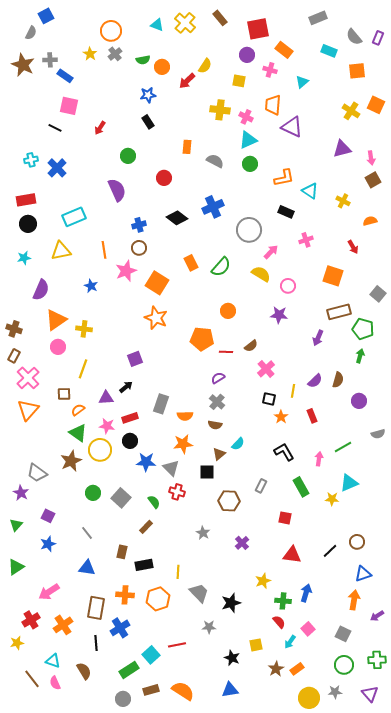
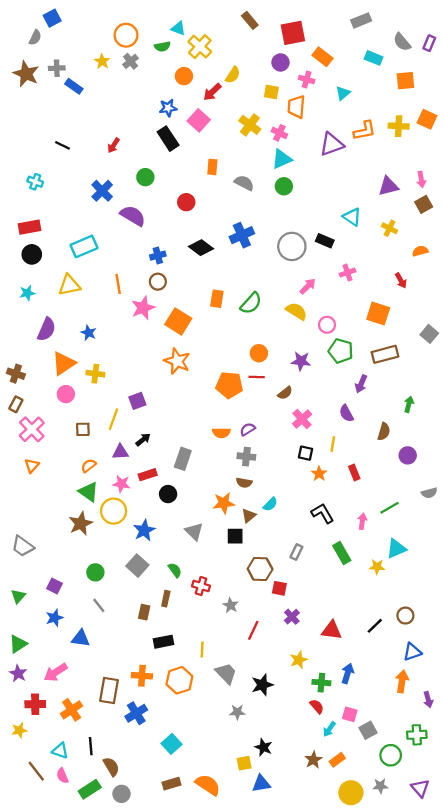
yellow cross: (185, 23) -> (200, 47), moved
green semicircle: (143, 60) -> (162, 47), moved
orange trapezoid: (273, 105) -> (296, 107), moved
pink square: (69, 106) -> (199, 120), moved, turned 30
yellow cross: (220, 110) -> (250, 125), turned 30
yellow cross: (351, 111) -> (399, 126), turned -30
black rectangle: (148, 122) -> (168, 139), size x1.5
purple triangle: (292, 127) -> (332, 144), turned -45
purple triangle: (342, 149) -> (388, 186), moved
cyan cross: (31, 160) -> (35, 182), turned 32
blue cross: (57, 168) -> (102, 191), moved
orange L-shape: (284, 178) -> (365, 131), moved
purple semicircle: (117, 190) -> (133, 216), turned -35
gray circle: (249, 230) -> (292, 246), moved
orange rectangle: (191, 263) -> (217, 299), turned 35
blue star: (91, 286) -> (89, 333), moved
purple star: (279, 315) -> (301, 361), moved
green pentagon: (363, 329) -> (341, 351), moved
red line: (226, 352) -> (257, 377), moved
purple square: (135, 359) -> (137, 401), moved
yellow line: (83, 369) -> (114, 419), moved
purple semicircle: (315, 381) -> (346, 413), moved, turned 105
brown square: (64, 394) -> (83, 429), moved
gray cross: (217, 402) -> (246, 457), turned -35
orange triangle: (28, 410) -> (32, 466), size x0.6
orange semicircle: (185, 416) -> (221, 433), moved
black circle: (130, 441) -> (168, 494), moved
orange star: (183, 444) -> (224, 503), moved
blue star: (146, 462) -> (144, 530), moved, turned -30
gray trapezoid: (37, 473) -> (23, 546), moved
red cross: (177, 492) -> (201, 586), moved
purple star: (21, 493) -> (18, 673), moved
green circle: (93, 493) -> (95, 572), moved
red square: (285, 518) -> (279, 588), moved
brown rectangle: (146, 527) -> (166, 599), turned -32
purple cross: (242, 543) -> (292, 617), moved
brown rectangle: (122, 552) -> (144, 612), moved
blue triangle: (87, 568) -> (81, 638), moved
purple arrow: (377, 616) -> (428, 700), turned -72
red cross: (31, 620) -> (35, 704), turned 30
pink square: (308, 629) -> (350, 714), turned -32
gray square: (343, 634) -> (368, 730), moved, turned 35
black line: (96, 643) -> (91, 746), moved
red line: (177, 645) -> (253, 630), moved, turned -54
yellow square: (256, 645) -> (244, 763), moved
green cross: (377, 660) -> (417, 735), moved
green rectangle: (129, 670) -> (90, 789), moved
brown semicircle: (84, 671) -> (111, 767), moved
gray circle: (123, 699) -> (121, 794), moved

